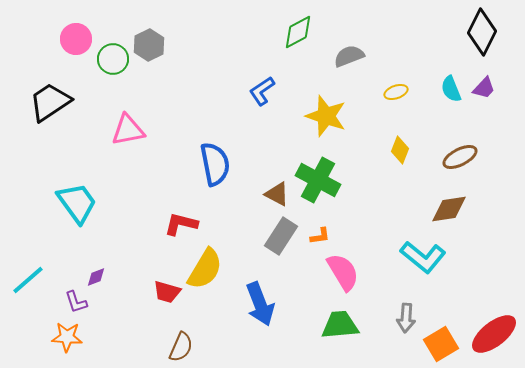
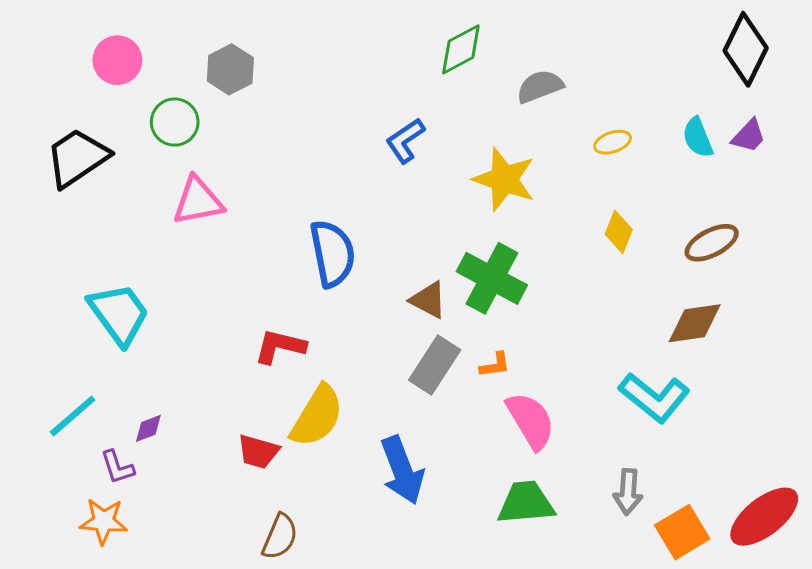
green circle: (113, 59) -> (175, 122), moved
cyan line: (28, 280) -> (73, 416), moved

